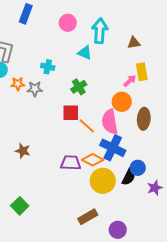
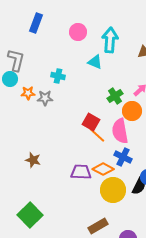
green cross: (79, 87) -> (115, 96), moved
red square: (71, 113) -> (91, 122), moved, turned 30
blue cross: (113, 148) -> (123, 157), size x0.7
green square: (20, 206) -> (30, 215), size x1.4

